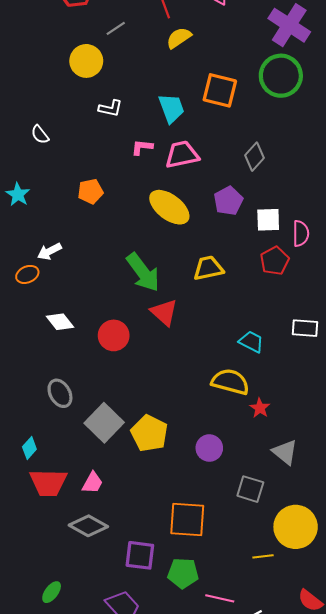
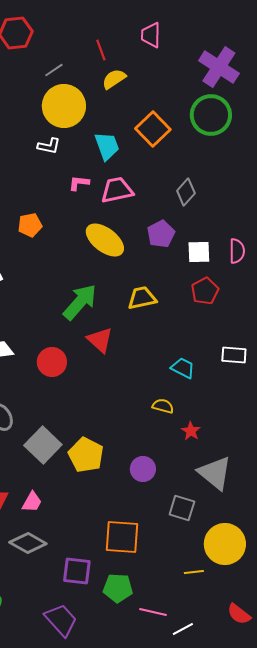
yellow circle: (86, 61) -> (64, 106), moved, size x1.4
orange square: (220, 90) -> (153, 129), turned 32
pink semicircle: (301, 233) -> (237, 251), moved
green arrow: (143, 272) -> (80, 302), turned -102
yellow semicircle: (230, 382) -> (163, 406), size x0.6
gray triangle: (285, 452) -> (215, 473), size x1.4

